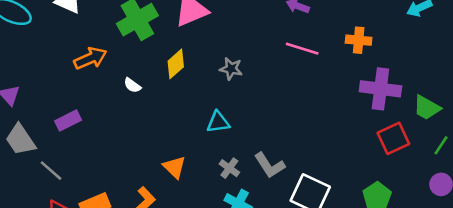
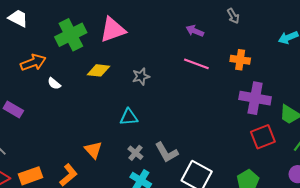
yellow diamond: (176, 64) -> (99, 70), turned 45
gray star: (231, 69) -> (141, 76), turned -30
white semicircle: (132, 85) -> (54, 84), moved
purple rectangle: (68, 121) -> (13, 109), turned 54

